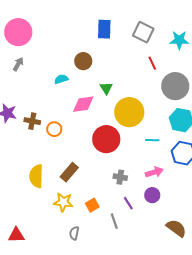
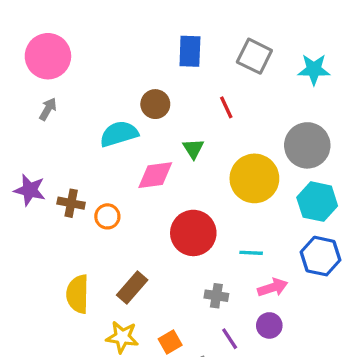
red line: (152, 63) -> (226, 107), moved
cyan semicircle: (61, 79) -> (119, 134), size x1.6
yellow circle: (129, 112) -> (254, 178), moved
cyan line: (152, 140) -> (251, 253), moved

